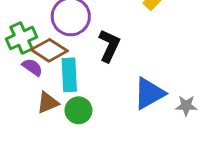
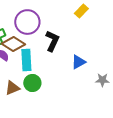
blue triangle: (149, 93) -> (78, 62), moved, size x0.7
brown triangle: (48, 103) -> (12, 88), moved

